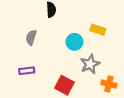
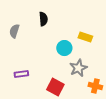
gray semicircle: (31, 37) -> (14, 31), moved

